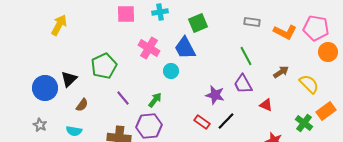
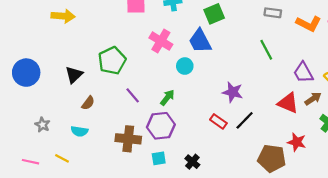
yellow arrow: (59, 25) -> (63, 16), turned 65
brown arrow: (281, 72) -> (313, 99), moved
purple trapezoid: (243, 84) -> (303, 73), moved
blue circle: (45, 88) -> (26, 73), moved
red triangle: (266, 105) -> (288, 103), size x1.5

